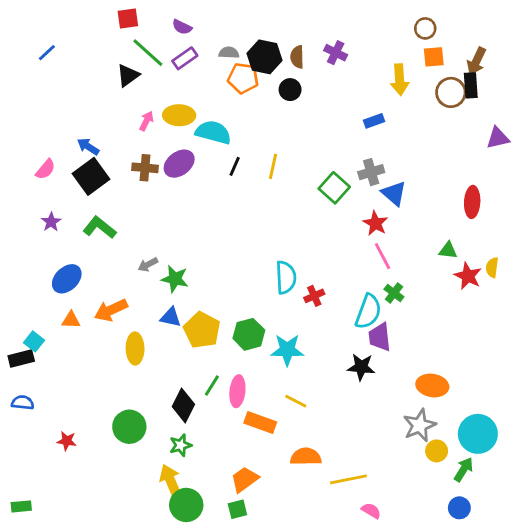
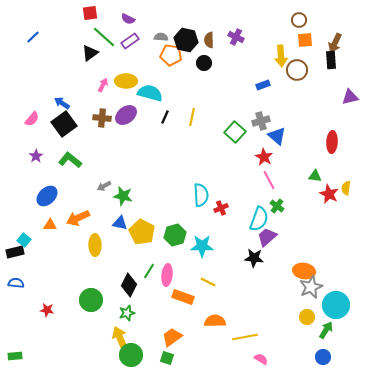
brown circle: (451, 92) -> (297, 70), moved
purple trapezoid: (380, 337) -> (267, 237), turned 55
gray star: (420, 425) -> (311, 287), moved
green square: (237, 509) -> (167, 358), turned 32

